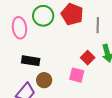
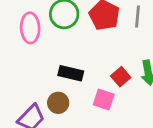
gray line: (98, 25) -> (138, 17), moved
black rectangle: (31, 61) -> (71, 73), moved

